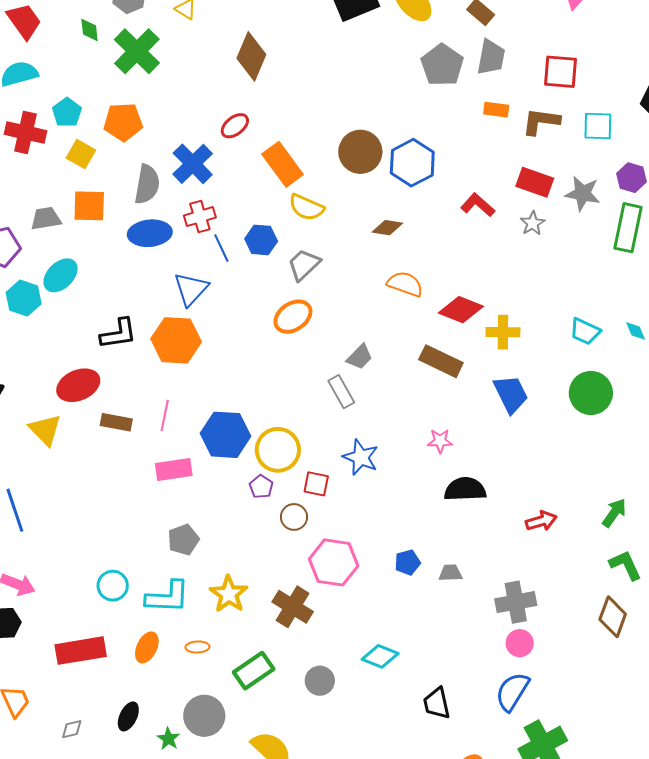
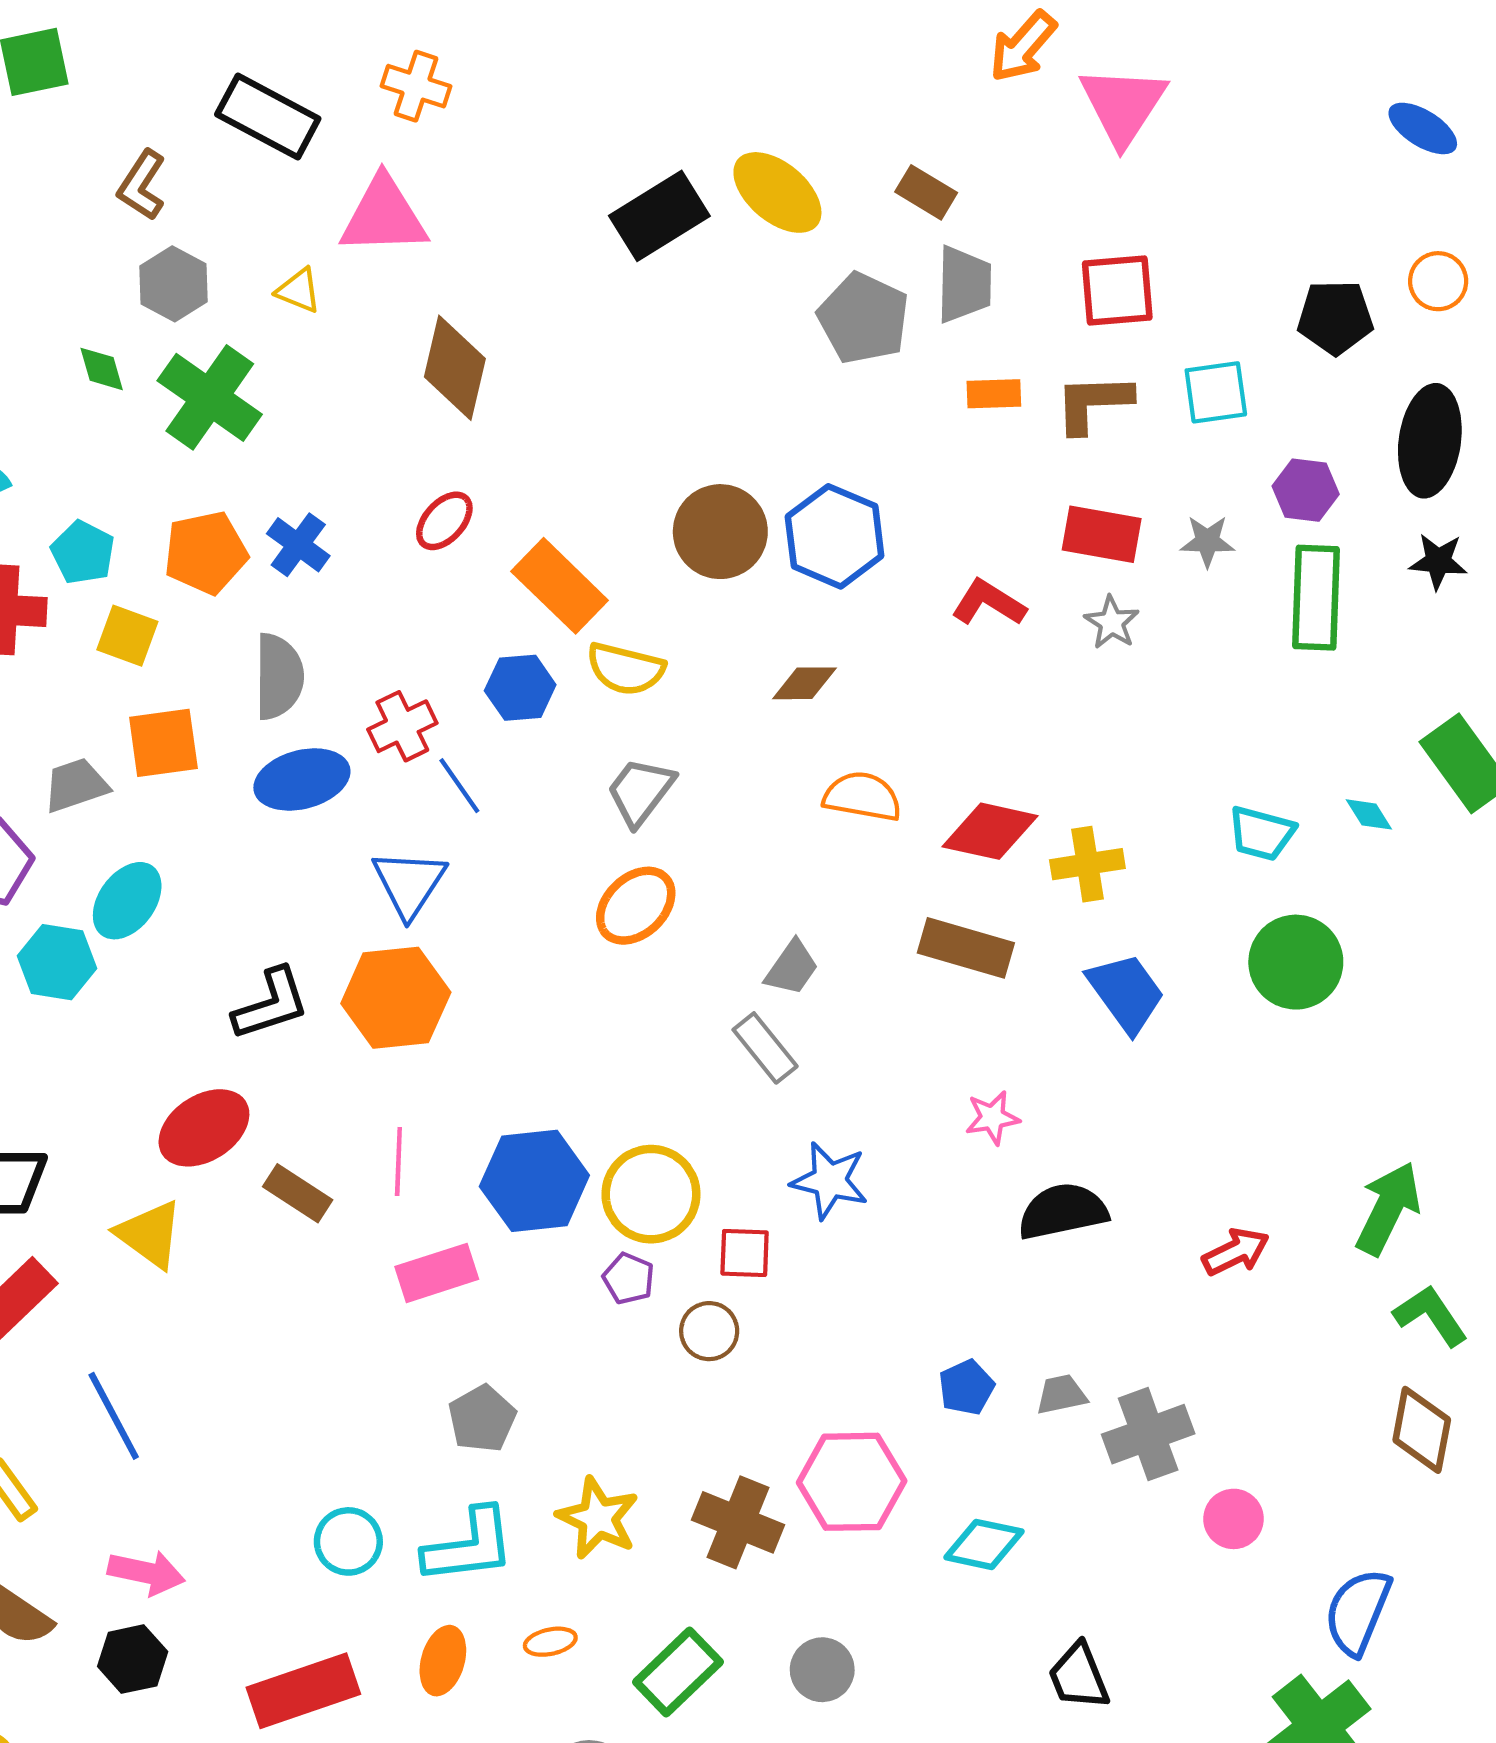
blue cross: (193, 164) -> (298, 545), moved, size x0.7
gray star: (583, 193) -> (1207, 541), size x0.7
blue hexagon: (261, 240) -> (520, 688), moved
brown rectangle: (116, 422) -> (298, 1193), turned 32
green arrow: (614, 513) -> (1388, 1208), size x1.4
pink hexagon: (334, 562) -> (852, 1482), moved
gray cross: (516, 602) -> (1148, 1434), moved
cyan diamond: (380, 656) -> (984, 1544), moved
blue semicircle: (512, 692) -> (1358, 1612), moved

